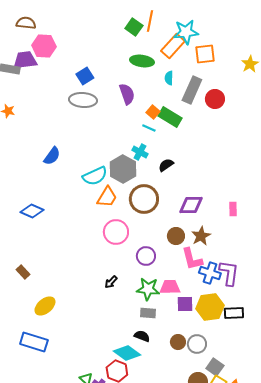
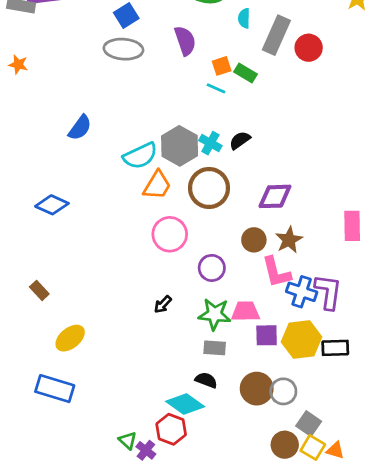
orange square: (153, 112) -> (222, 66), turned 32
green rectangle: (170, 117) -> (245, 73), size x0.7
cyan cross: (140, 152) -> (210, 143), moved
pink rectangle: (233, 209) -> (352, 226), moved, size x1.5
brown circle: (178, 342) -> (257, 389), size x1.5

